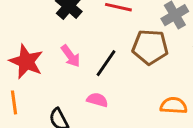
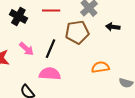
pink semicircle: (97, 100) -> (50, 74), size x1.5

